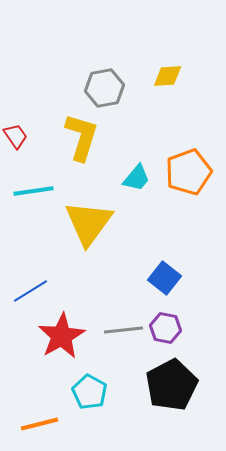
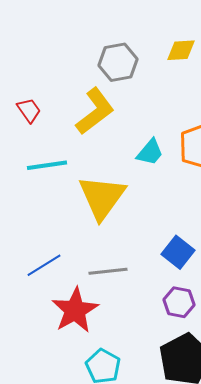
yellow L-shape: (82, 137) -> (95, 111), turned 36
gray line: (124, 330) -> (108, 271), moved

